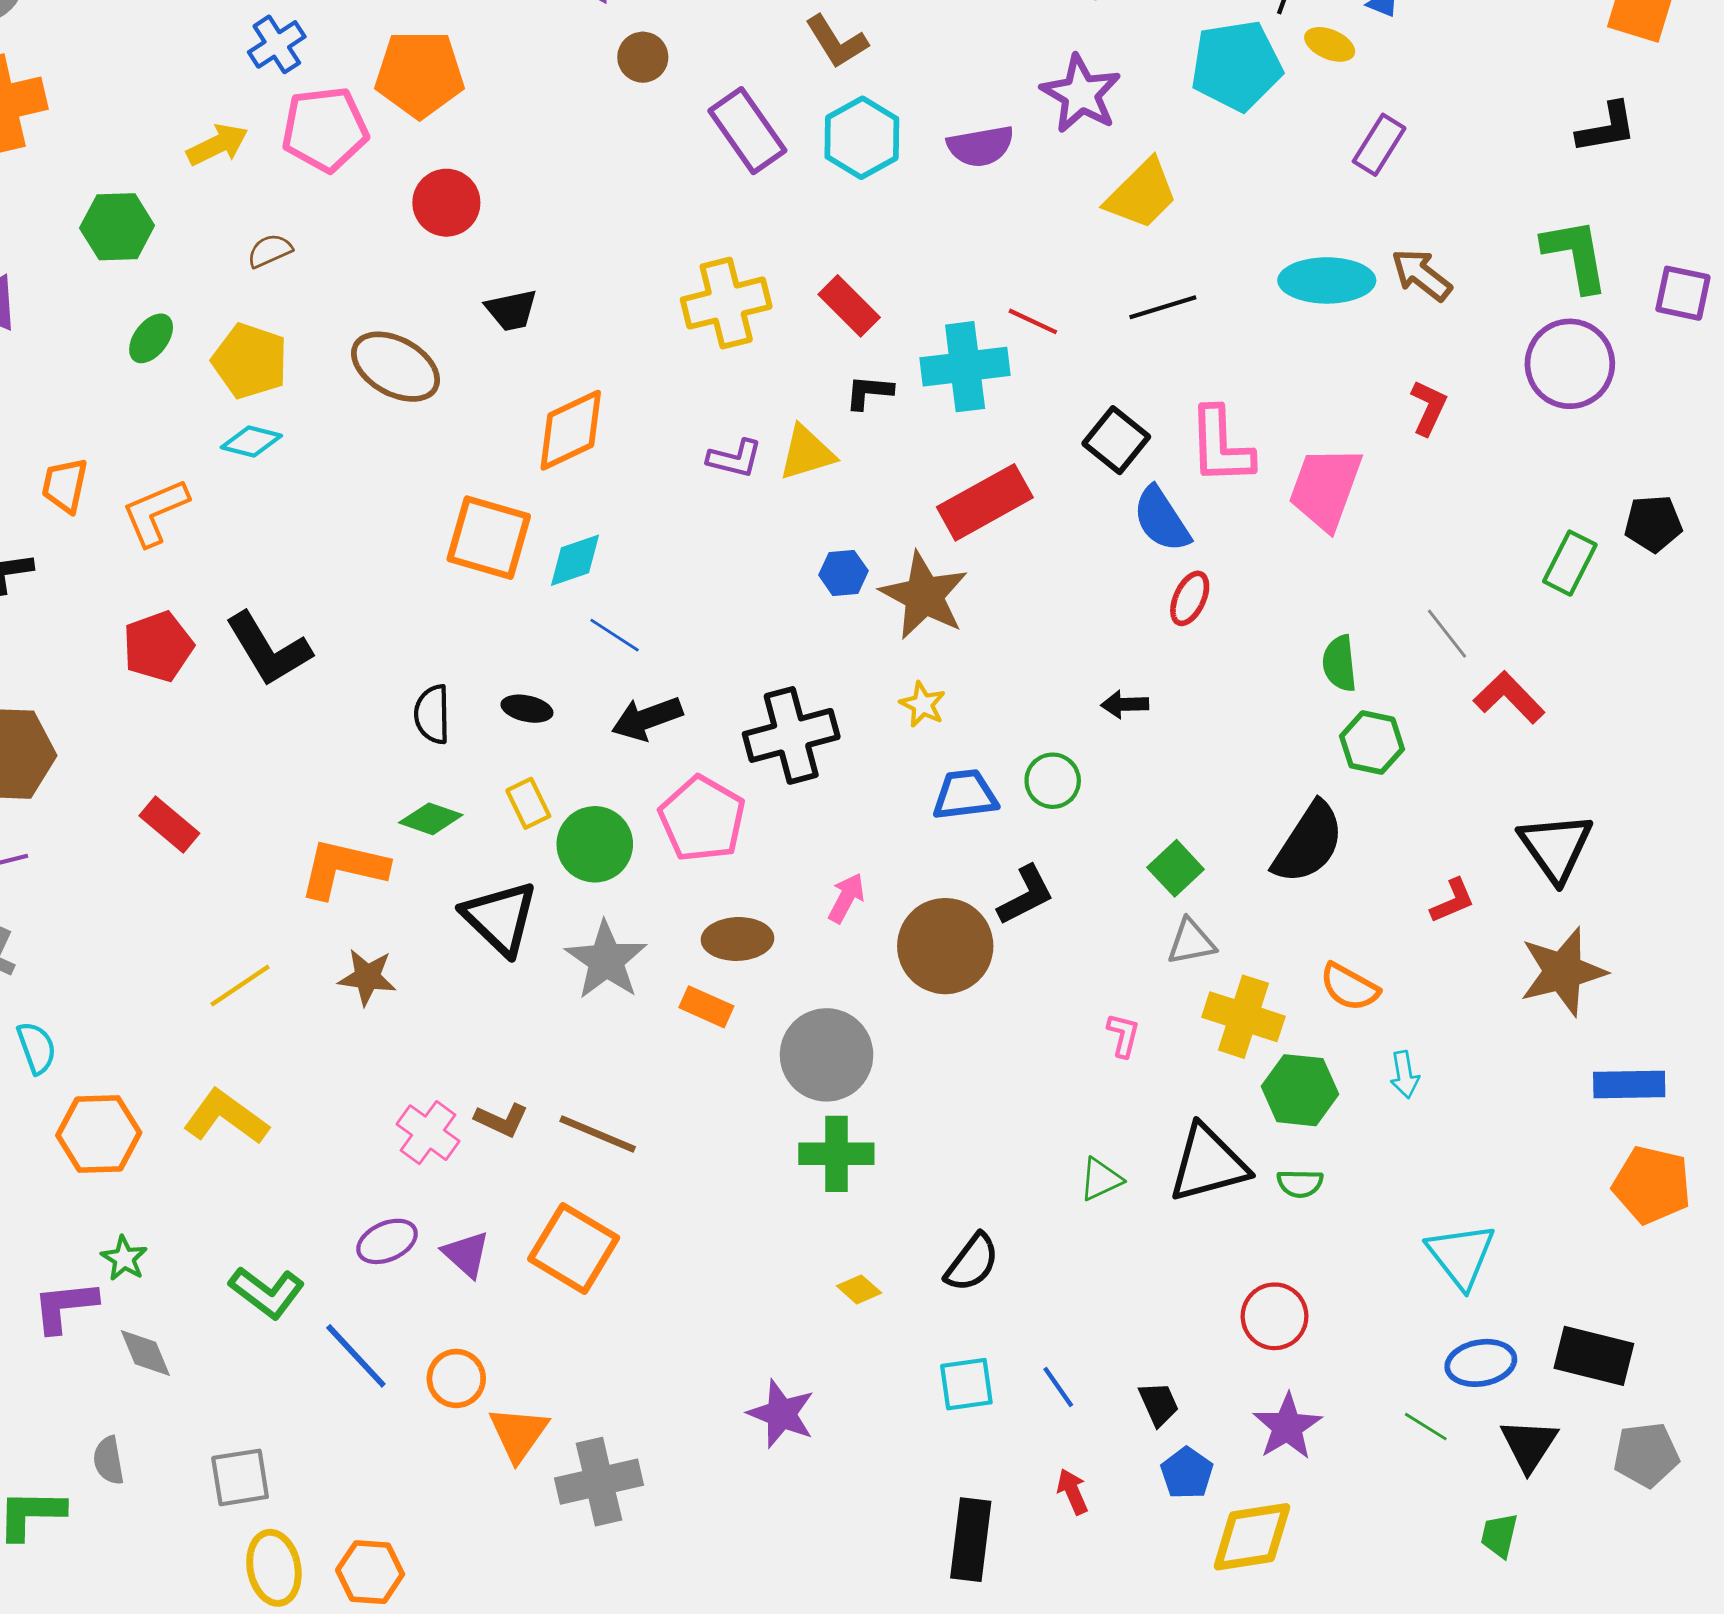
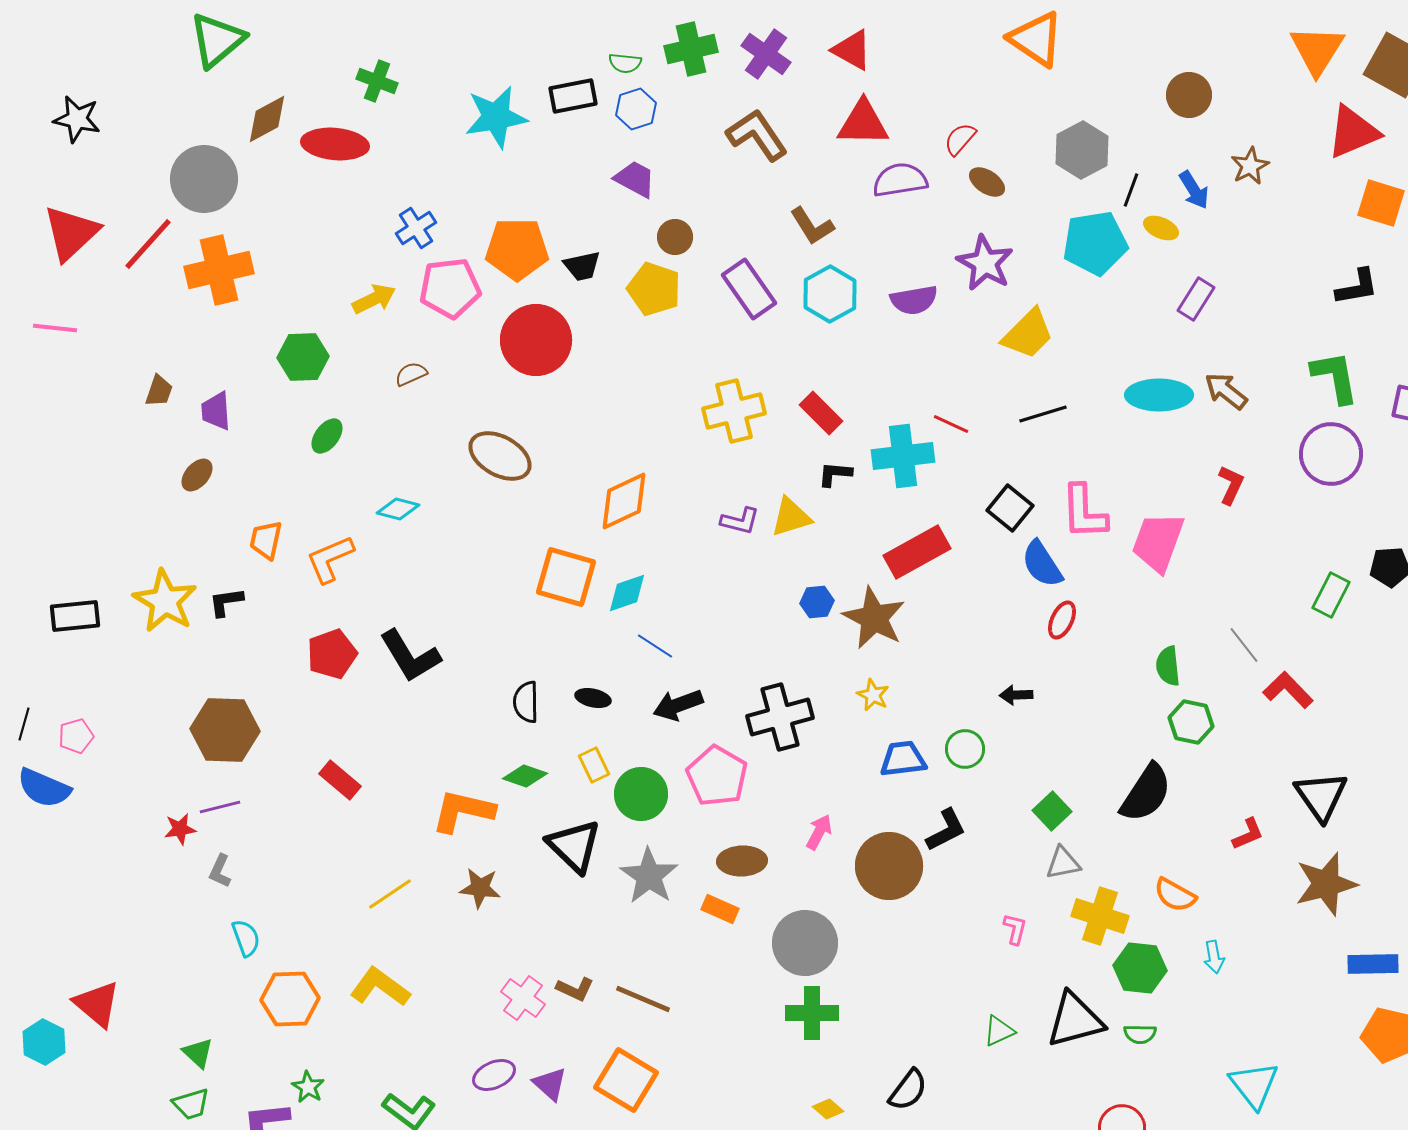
red circle: (446, 203) -> (536, 340), size x1.5
black trapezoid: (511, 310) -> (582, 266), moved
yellow pentagon: (250, 361) -> (654, 289), moved

